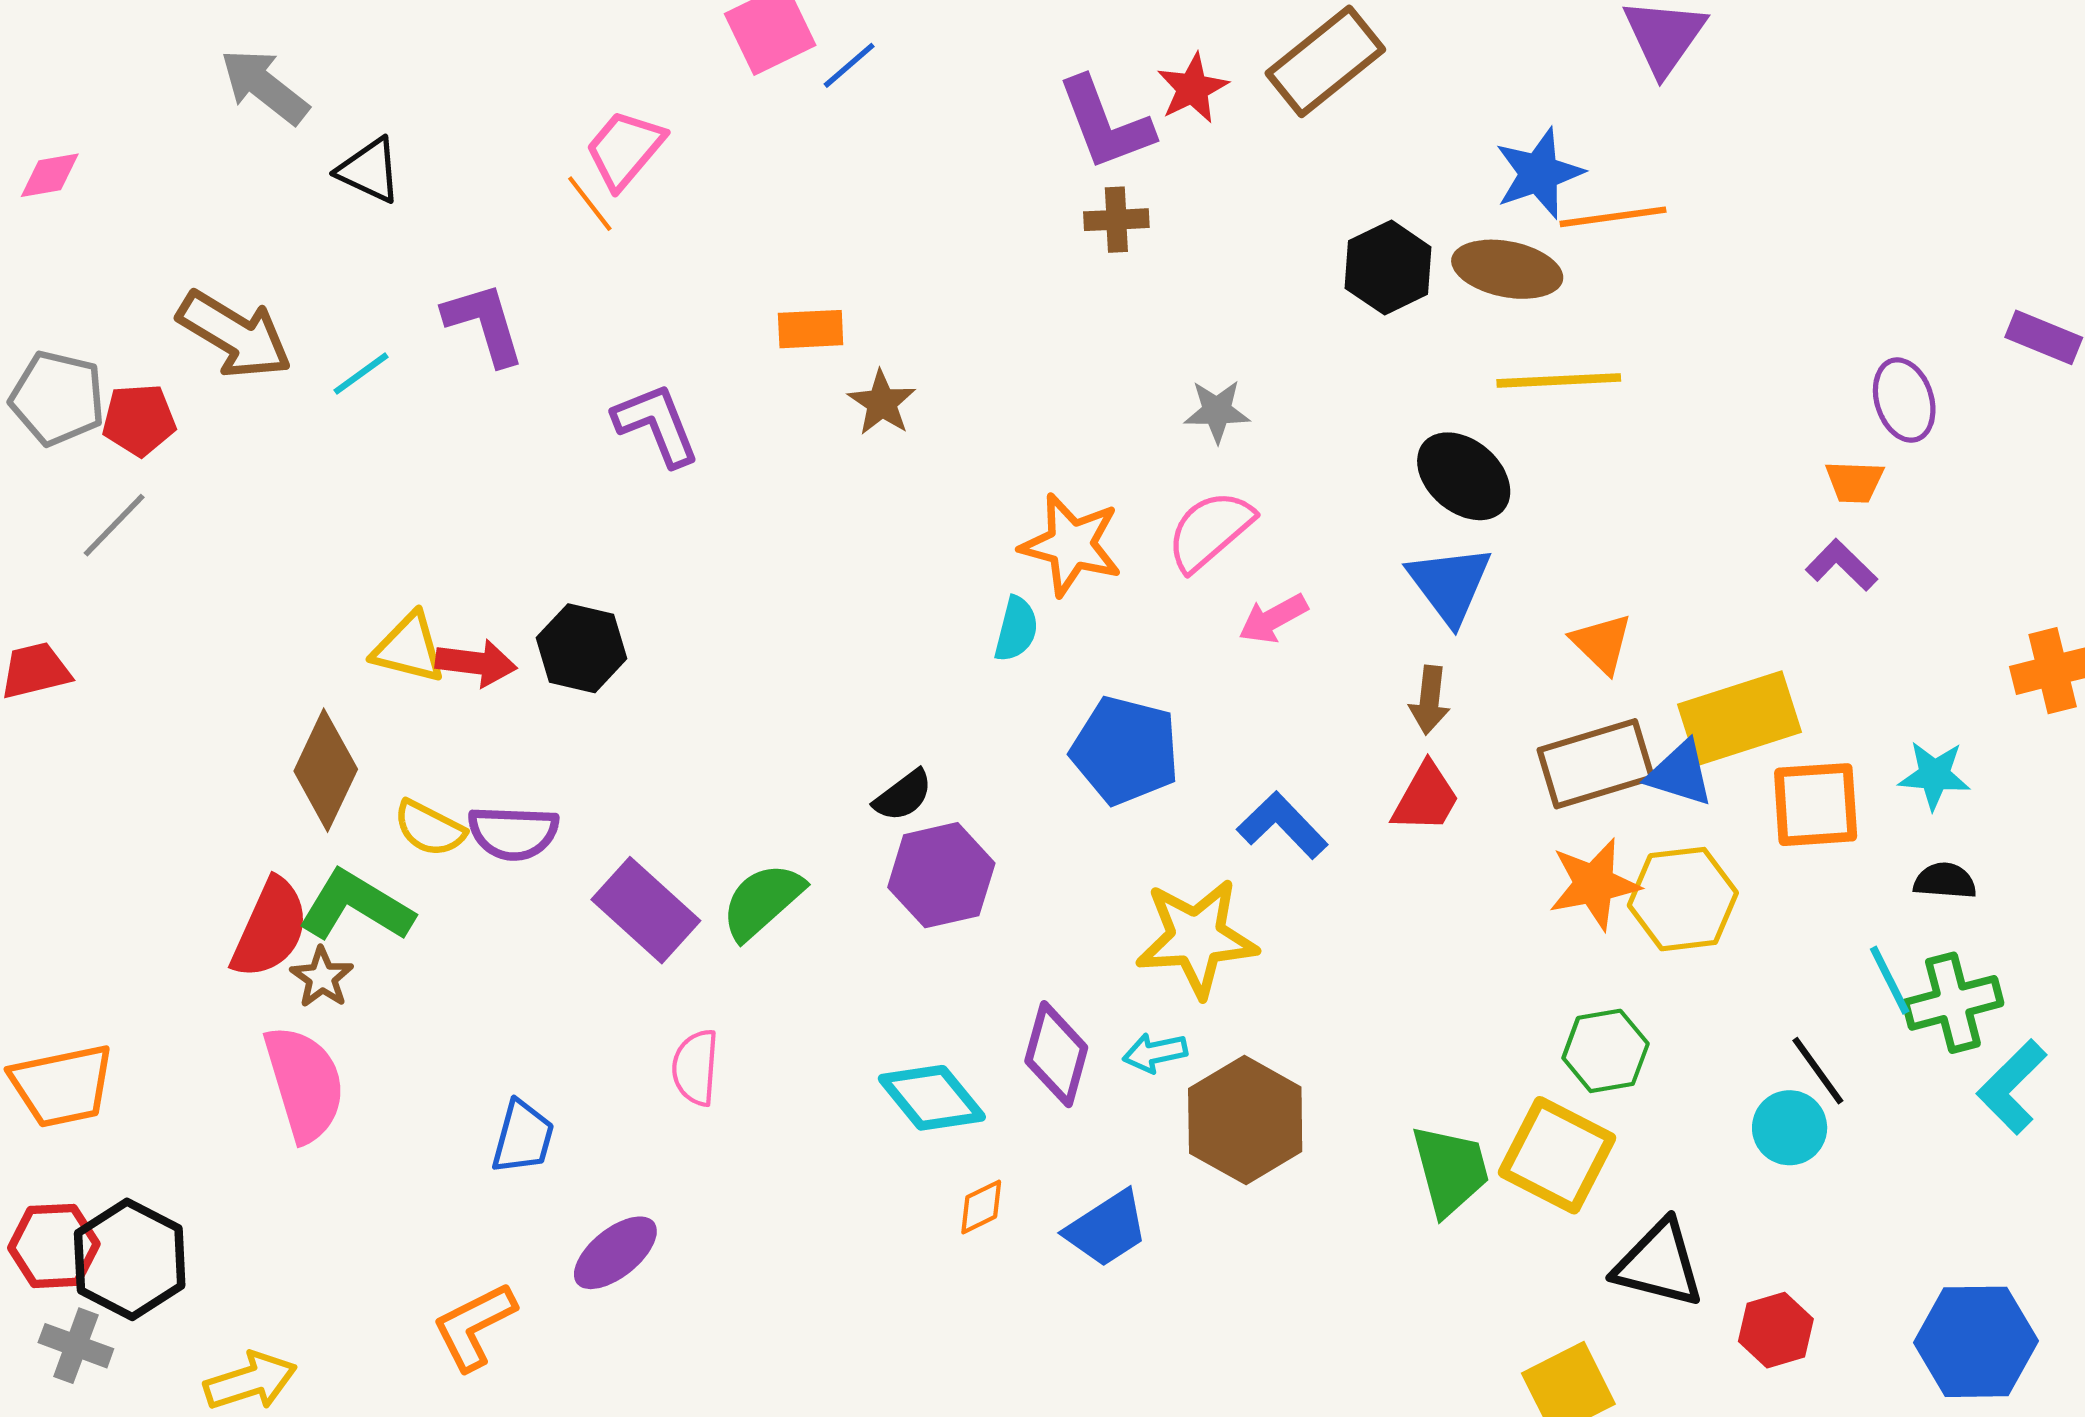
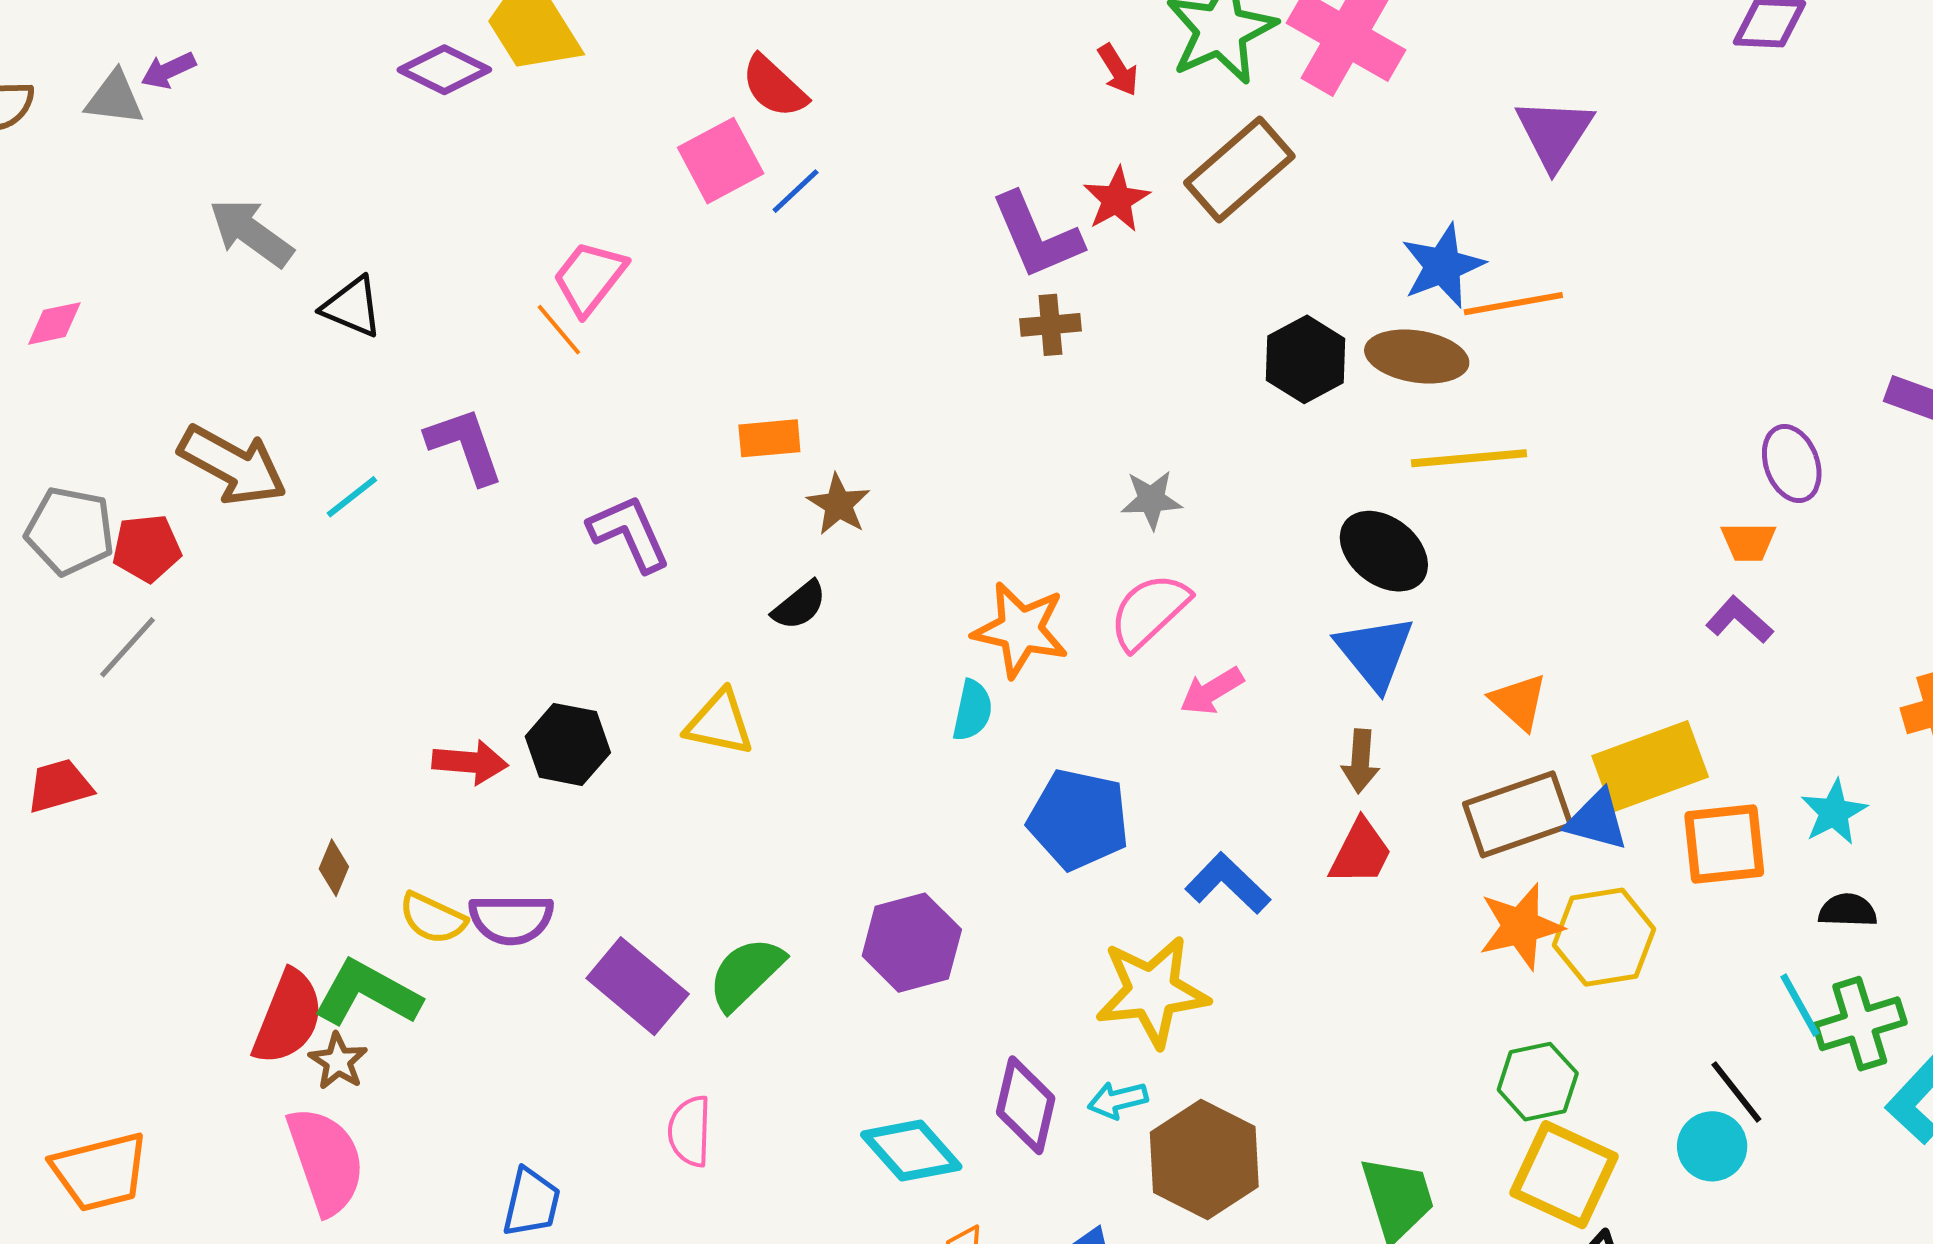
yellow triangle: (409, 648) -> (720, 723), moved
brown diamond: (326, 770) -> (334, 868), size x0.5
cyan star: (1934, 775) -> (1834, 812), turned -30
black semicircle: (903, 796) -> (799, 605), moved
yellow square: (1557, 1155) -> (1564, 1175), moved

